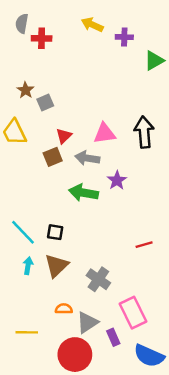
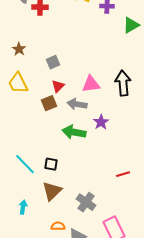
brown star: (26, 90) -> (19, 49), moved
gray square: (45, 103) -> (53, 62), moved
cyan arrow: (28, 266) -> (23, 207), moved

